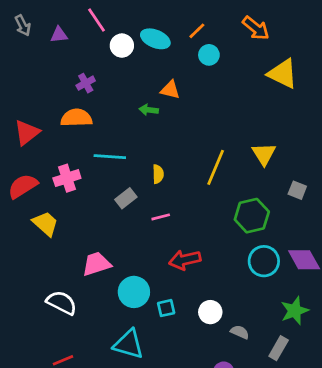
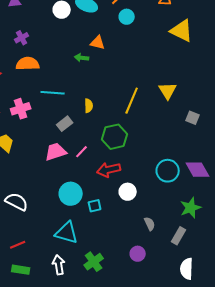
purple cross: (86, 83) -> (22, 38), moved
green hexagon: (252, 216) -> (115, 137), moved
pink line: (161, 217) -> (82, 152), moved, turned -32
pink trapezoid: (96, 264) -> (56, 152), moved
white circle: (210, 312) -> (128, 192), moved
gray semicircle: (240, 332) -> (150, 224), turned 40

